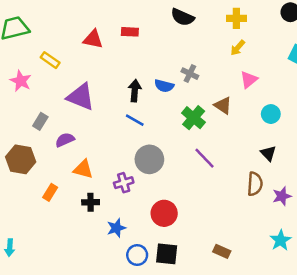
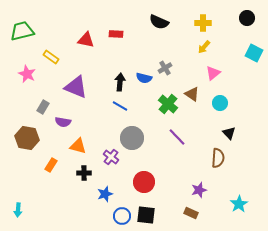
gray cross: (190, 74) -> (165, 68), turned 32
cyan circle: (271, 114) -> (220, 103), moved
purple semicircle: (65, 140) -> (63, 122), turned -147
purple cross: (124, 183) -> (111, 157), turned -35
purple star: (282, 196) -> (199, 190), moved

